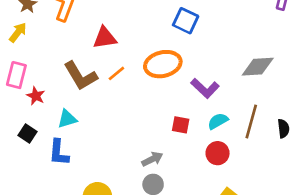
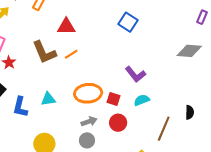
orange ellipse: (163, 64) -> (88, 93), moved
gray diamond: (258, 67) -> (189, 51), moved
cyan triangle: (67, 119) -> (48, 99), moved
brown line: (251, 121) -> (164, 129), moved
red circle: (218, 153) -> (118, 123), moved

